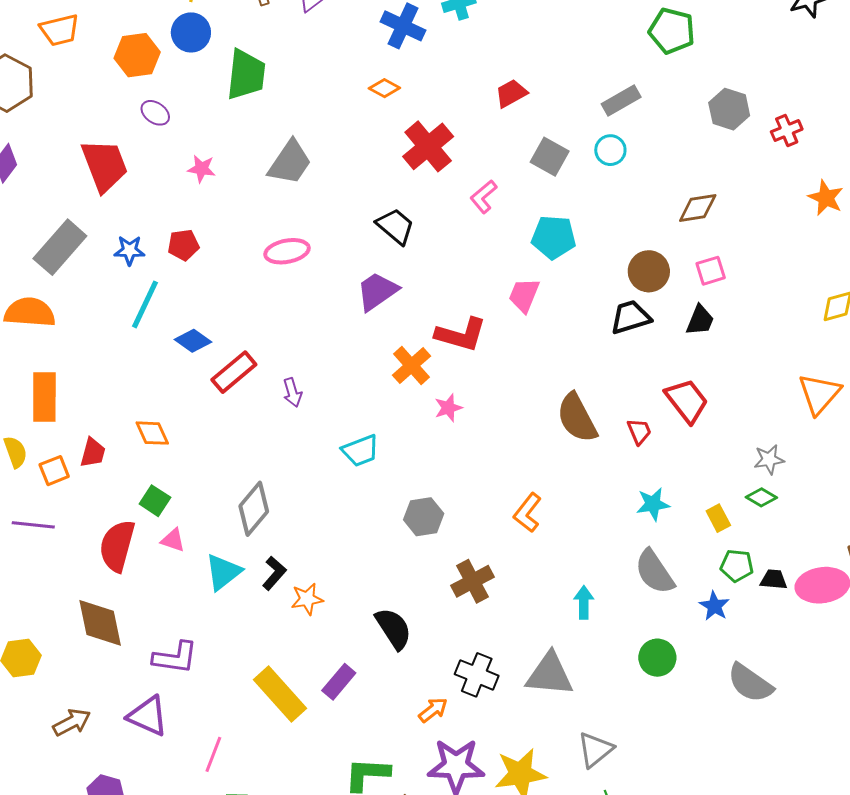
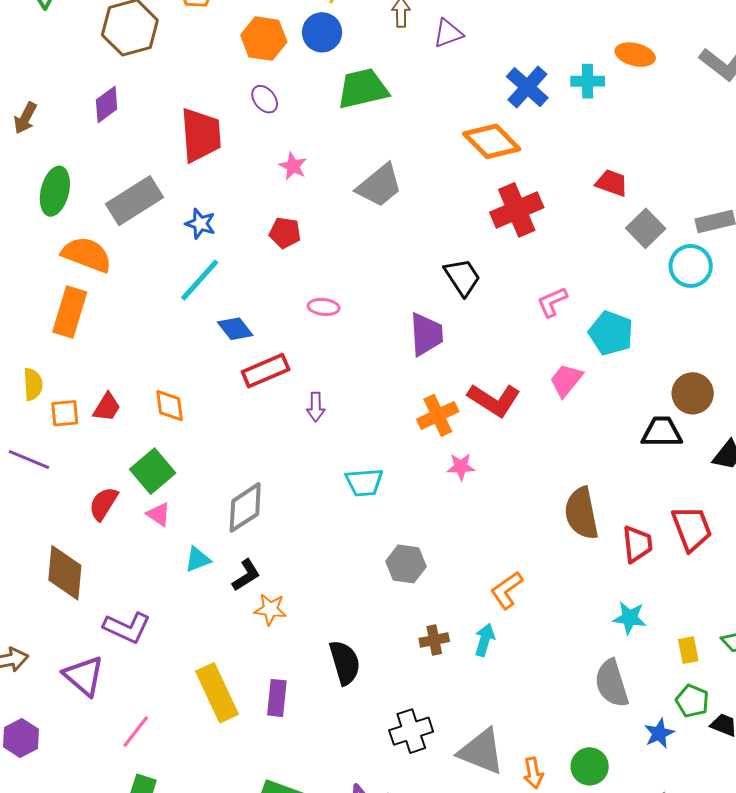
green trapezoid: (246, 75) -> (363, 89), turned -126
orange diamond: (384, 88) -> (492, 141), size x1.8
red trapezoid: (511, 93) -> (612, 183), turned 32
cyan circle: (610, 150) -> (691, 266), size x1.4
gray square: (550, 157) -> (646, 228), moved
pink L-shape: (484, 197) -> (552, 302), moved
red pentagon: (183, 245) -> (285, 233), moved
pink ellipse: (287, 251) -> (324, 307), moved, size x0.7
purple trapezoid: (377, 291) -> (426, 334), turned 105
orange rectangle: (44, 397) -> (70, 312), moved
red trapezoid: (639, 431) -> (637, 544), size x1.4
green square: (155, 501) -> (153, 471), size x1.4
red semicircle: (117, 546) -> (103, 504), size x0.7
cyan triangle: (223, 572) -> (198, 559), size x0.7
brown cross: (472, 581) -> (434, 640), size x0.7
cyan arrow: (584, 602) -> (485, 640), moved
black cross: (477, 675) -> (411, 731), turned 33
purple rectangle: (339, 682) -> (277, 698), turned -51
orange arrow: (433, 710) -> (533, 773), moved, turned 100

